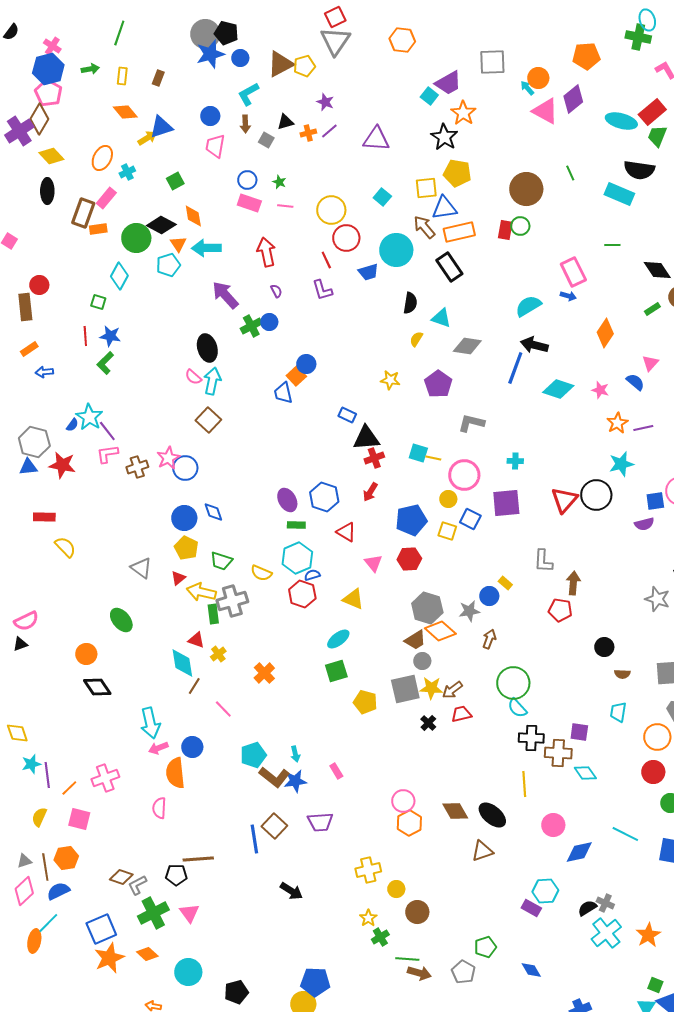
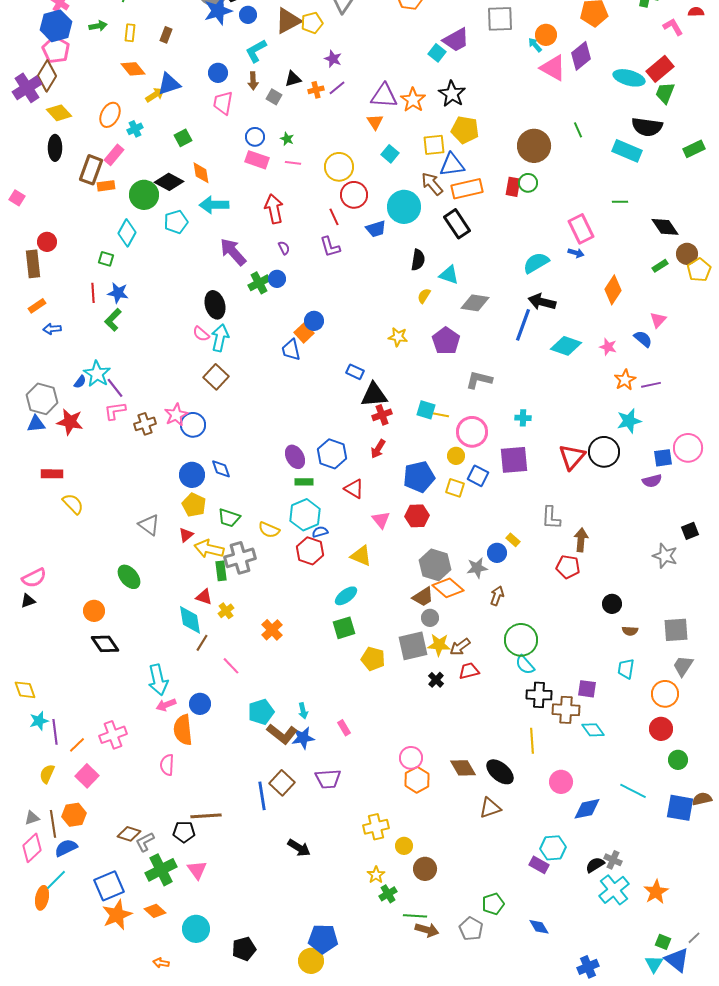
orange star: (463, 113) -> (413, 100), moved
orange triangle: (178, 244) -> (375, 122), moved
pink square: (79, 819) -> (87, 776), turned 30

